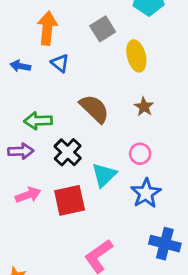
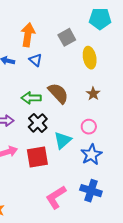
green arrow: (38, 121) -> (31, 98), moved
blue cross: (165, 244) -> (91, 191), moved

